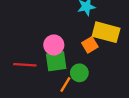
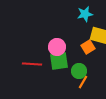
orange line: (65, 84) -> (83, 82), moved

